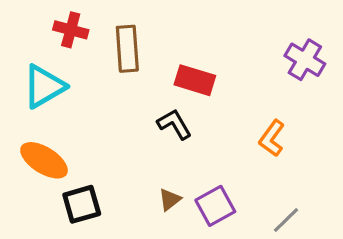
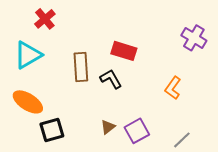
red cross: (71, 30) -> (45, 19), turned 35
brown rectangle: (127, 49) -> (81, 67), moved

